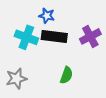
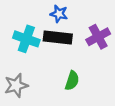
blue star: (47, 16) -> (59, 14), moved

